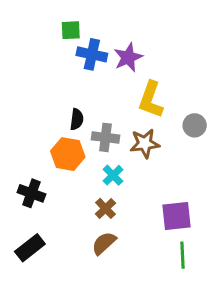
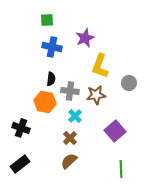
blue cross: (92, 54) -> (52, 47), moved
purple square: (176, 216) -> (115, 131), moved, turned -35

